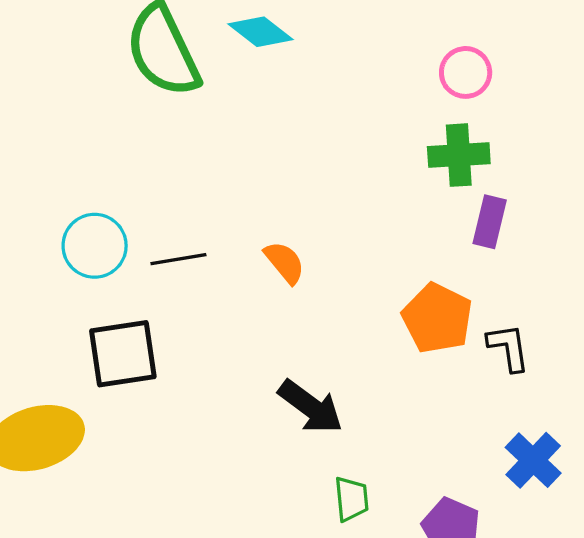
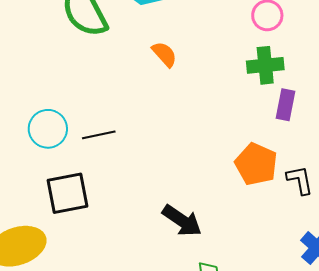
orange semicircle: (285, 262) -> (164, 54), moved

